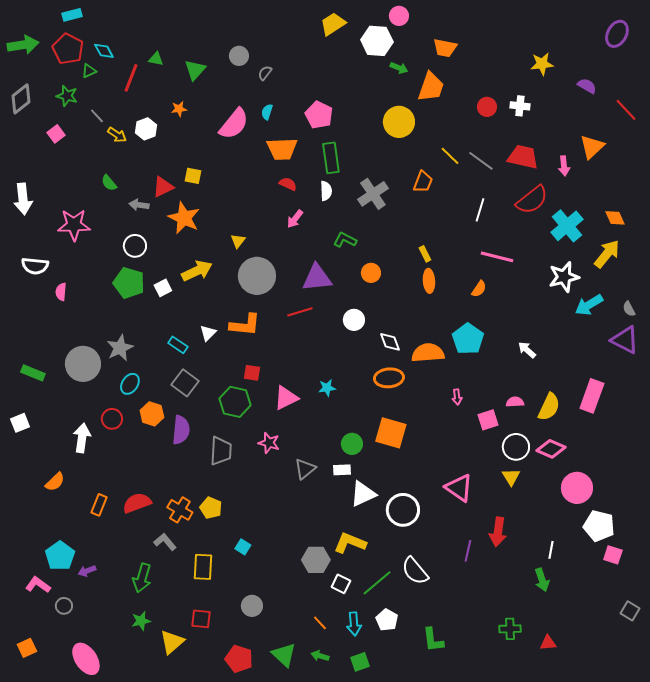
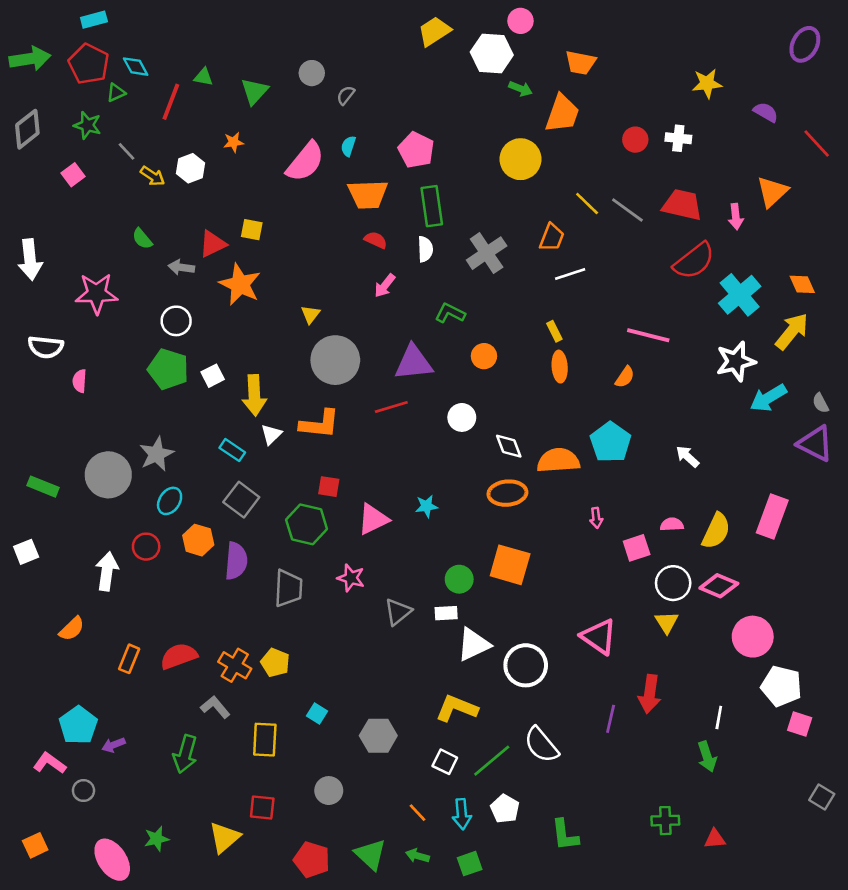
white line: (480, 210) -> (570, 274), moved, turned 55
yellow arrow: (197, 271) -> (254, 395), moved, turned 112
gray hexagon: (316, 560) -> (378, 736), moved
green star: (141, 621) -> (157, 839), moved

